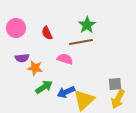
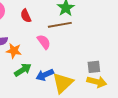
pink semicircle: (65, 59) -> (44, 42), turned 35
yellow arrow: (118, 99) -> (97, 82), turned -102

